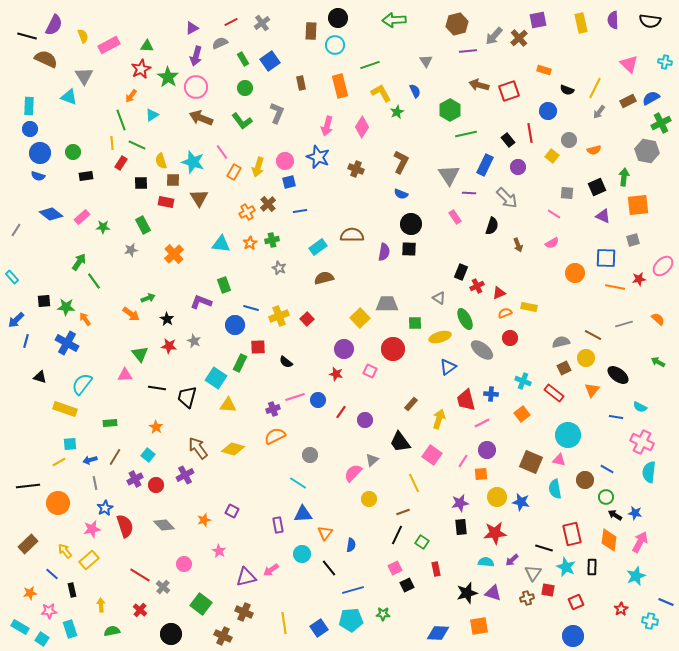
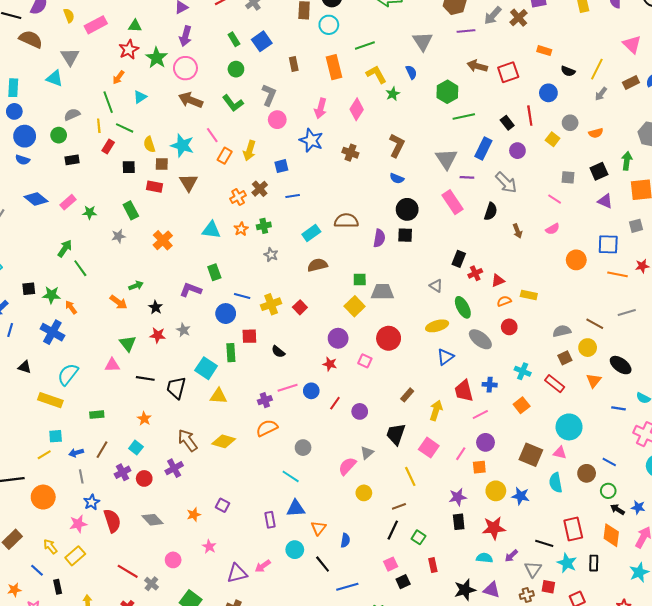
gray semicircle: (220, 43) -> (72, 115), moved
gray triangle: (426, 61) -> (423, 41), size x1.5
pink circle: (285, 161) -> (277, 120), moved
pink rectangle: (455, 217) -> (453, 202), size x1.6
green square: (415, 323) -> (360, 279), moved
green rectangle: (240, 363) -> (231, 353), turned -30
black trapezoid: (400, 442) -> (396, 434), turned 55

